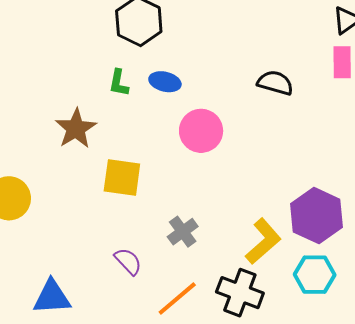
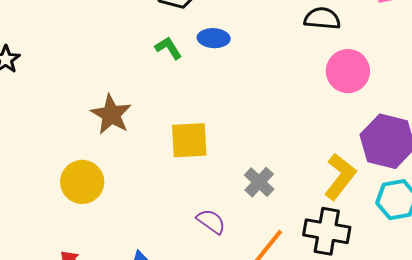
green L-shape: (119, 83) -> (168, 48), turned 148
brown star: (76, 129) -> (111, 114), moved
pink circle: (201, 131) -> (348, 71), moved

